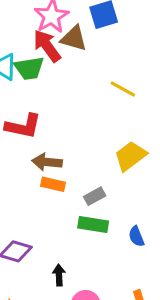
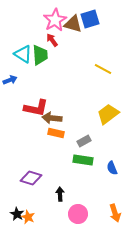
brown triangle: (74, 38) -> (73, 24), moved
red arrow: (47, 46) -> (52, 40), size x0.6
green trapezoid: (29, 68) -> (40, 55), turned -85
red L-shape: (23, 126) -> (36, 108), moved

